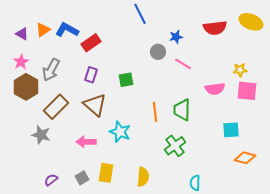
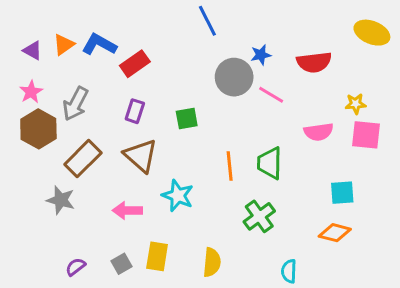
red semicircle: (215, 28) -> (314, 62), moved
gray circle: (158, 52) -> (234, 77), size x1.6
orange diamond: (245, 158) -> (335, 233), moved

